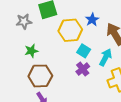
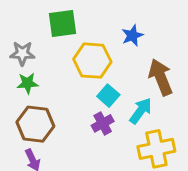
blue star: (92, 20) -> (132, 35), moved
gray star: (24, 21) -> (22, 53), moved

